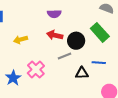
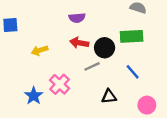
green rectangle: (100, 32) -> (132, 36), turned -48
blue line: (99, 63) -> (133, 72), turned 48
black triangle: (82, 73) -> (109, 96), moved

